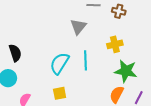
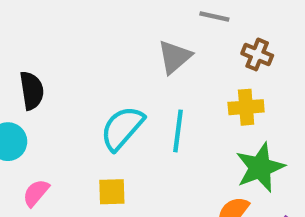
brown cross: (119, 11) -> (257, 54), moved
green star: (126, 71) -> (260, 167), turned 30

